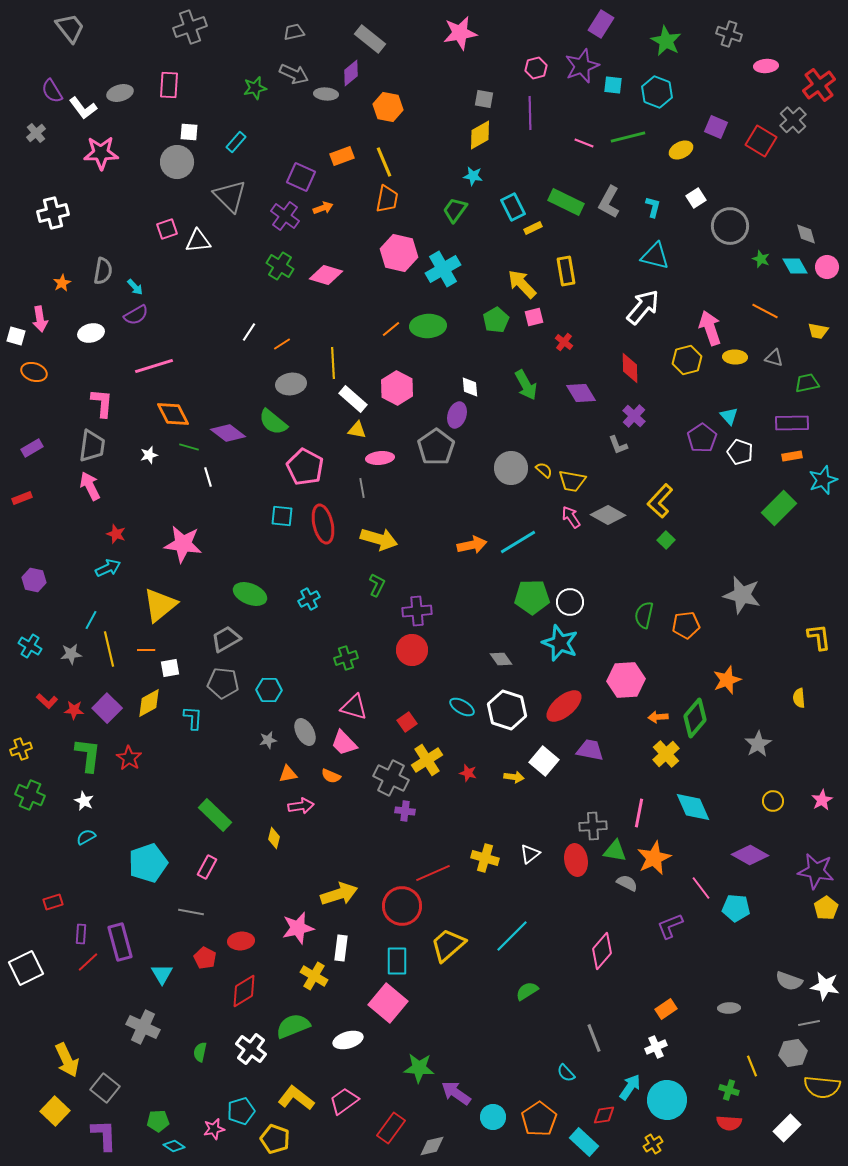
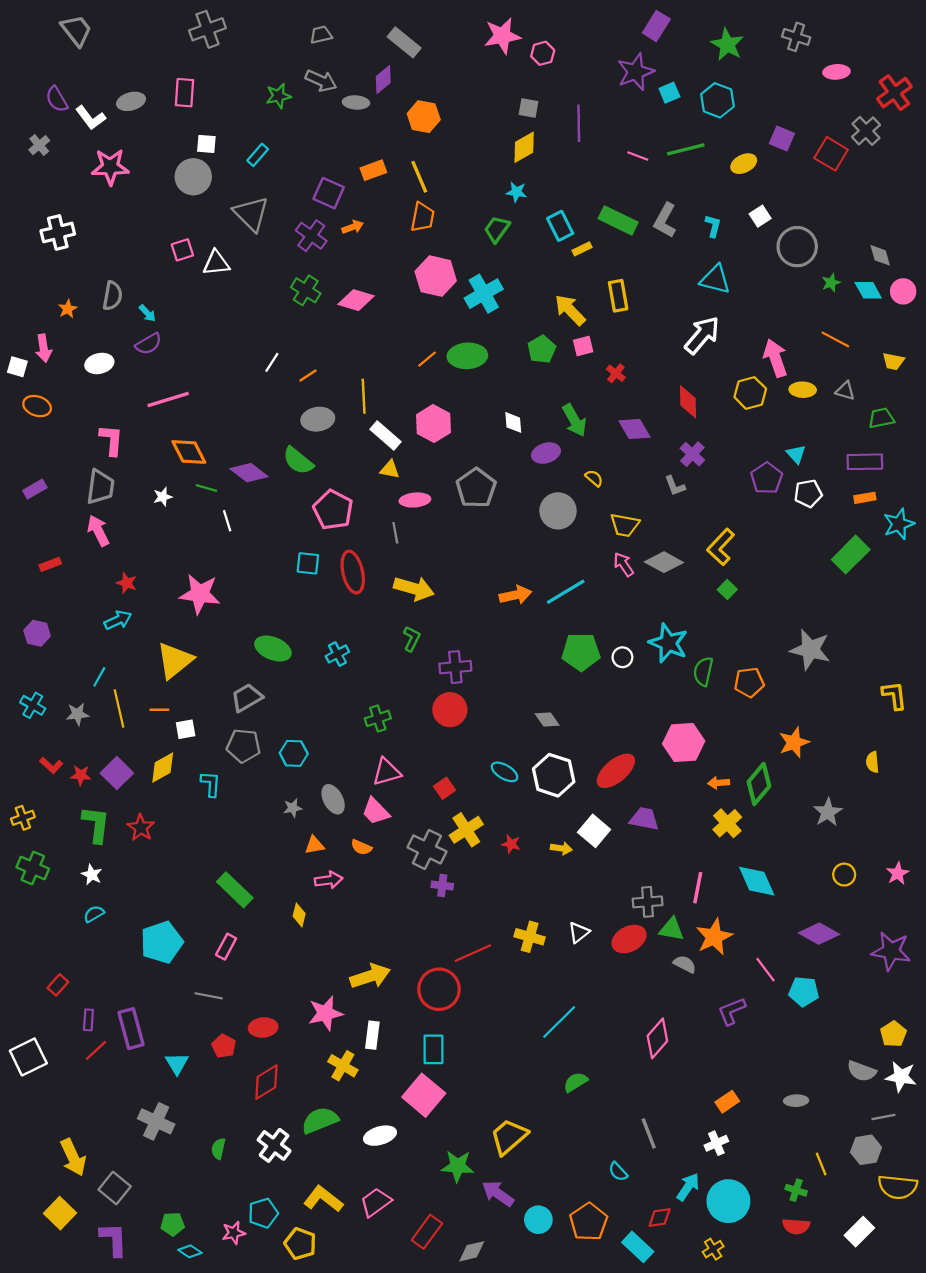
pink hexagon: (536, 68) -> (543, 53), moved
cyan square: (613, 85) -> (669, 93), turned -30
green star: (761, 259) -> (831, 283), turned 30
purple ellipse: (457, 415) -> (546, 453), moved, turned 55
white pentagon: (740, 452) -> (808, 493), turned -30
yellow semicircle: (544, 470) -> (594, 478), moved
red rectangle: (22, 498) -> (50, 564), moved
white circle: (570, 602) -> (622, 657), size x0.7
cyan star: (560, 643) -> (668, 643), moved
pink triangle: (354, 707) -> (387, 772), turned -32
red ellipse: (576, 860) -> (629, 939), turned 72
red rectangle: (53, 902) -> (58, 985), turned -30
yellow pentagon: (826, 908) -> (893, 1034), moved
yellow trapezoid: (448, 945) -> (509, 1137), moved

